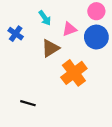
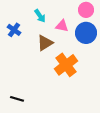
pink triangle: (69, 29) -> (62, 26), turned 32
black line: (28, 103) -> (17, 99), moved

